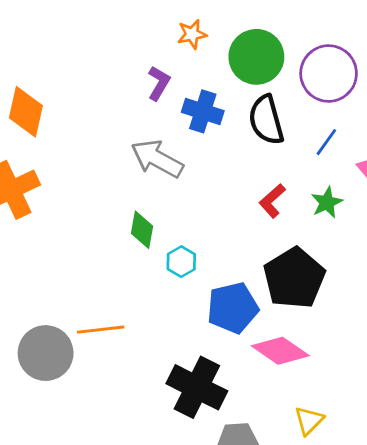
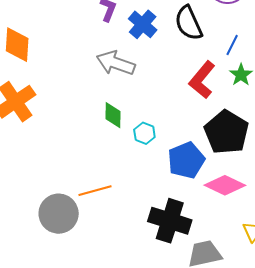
blue cross: (203, 111) -> (143, 24), turned 32
blue line: (326, 142) -> (232, 45), moved
red L-shape: (272, 201) -> (202, 80), size x1.5

